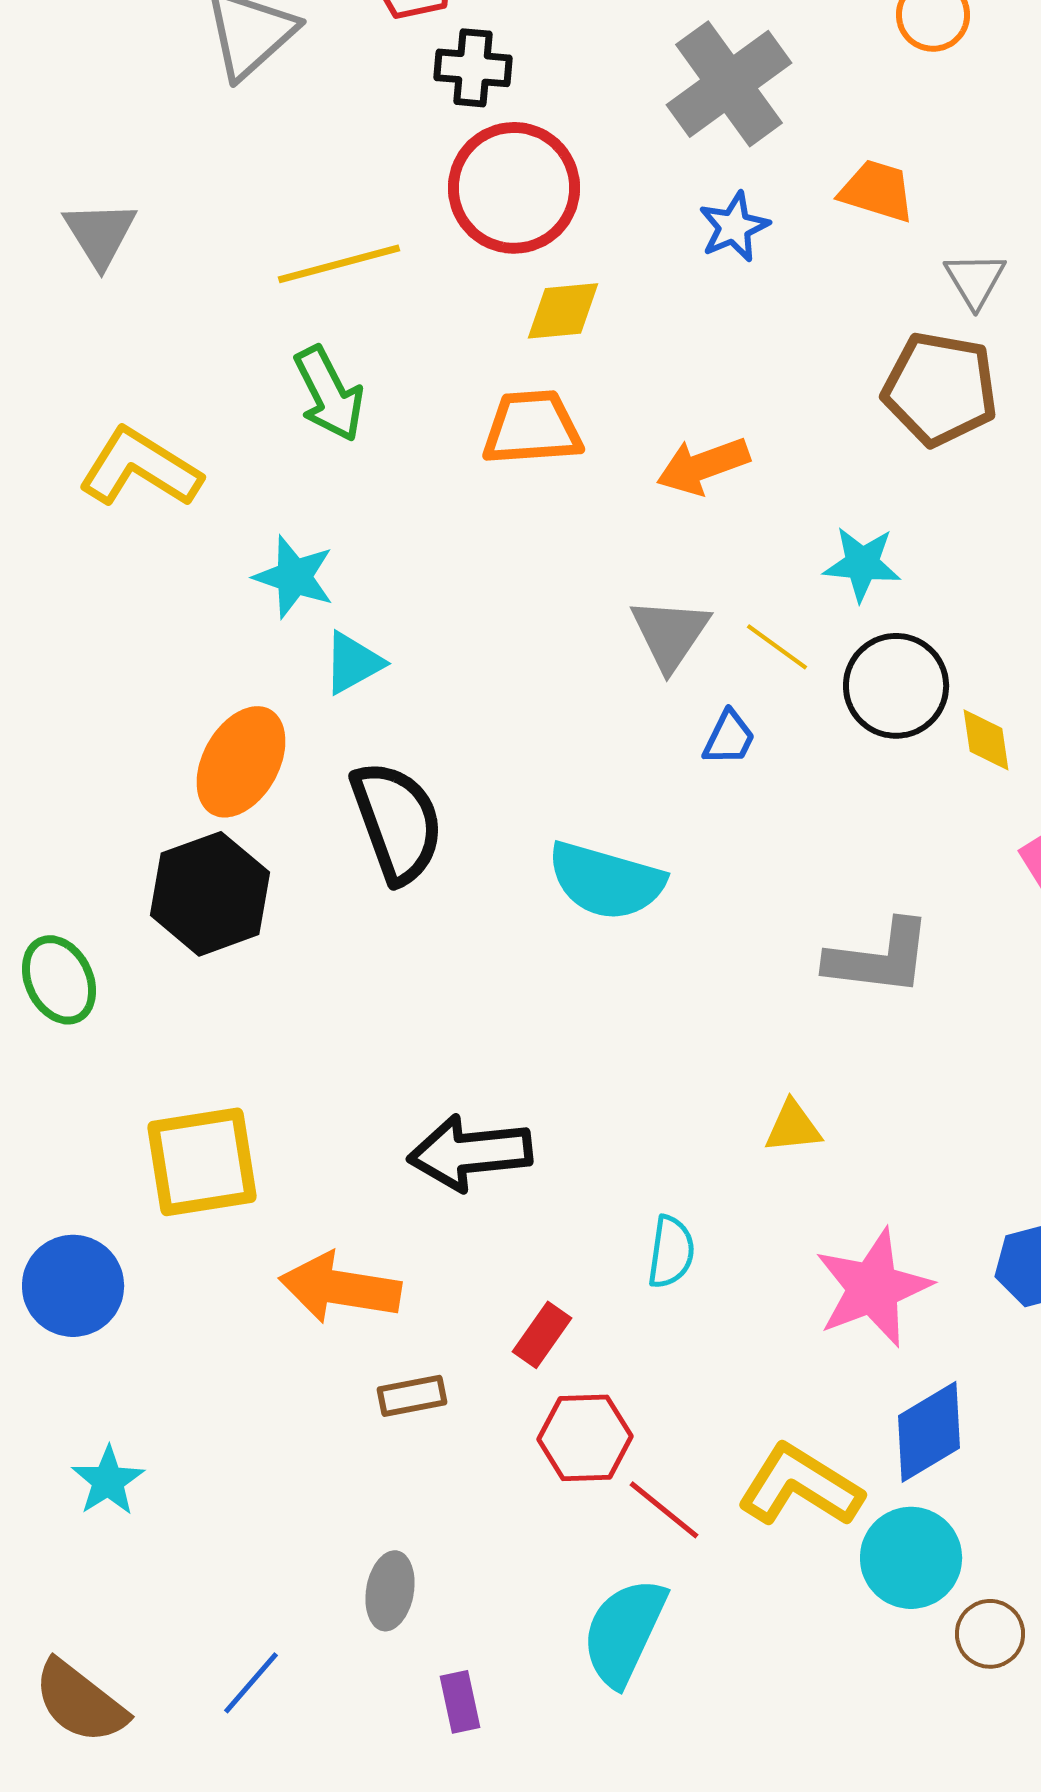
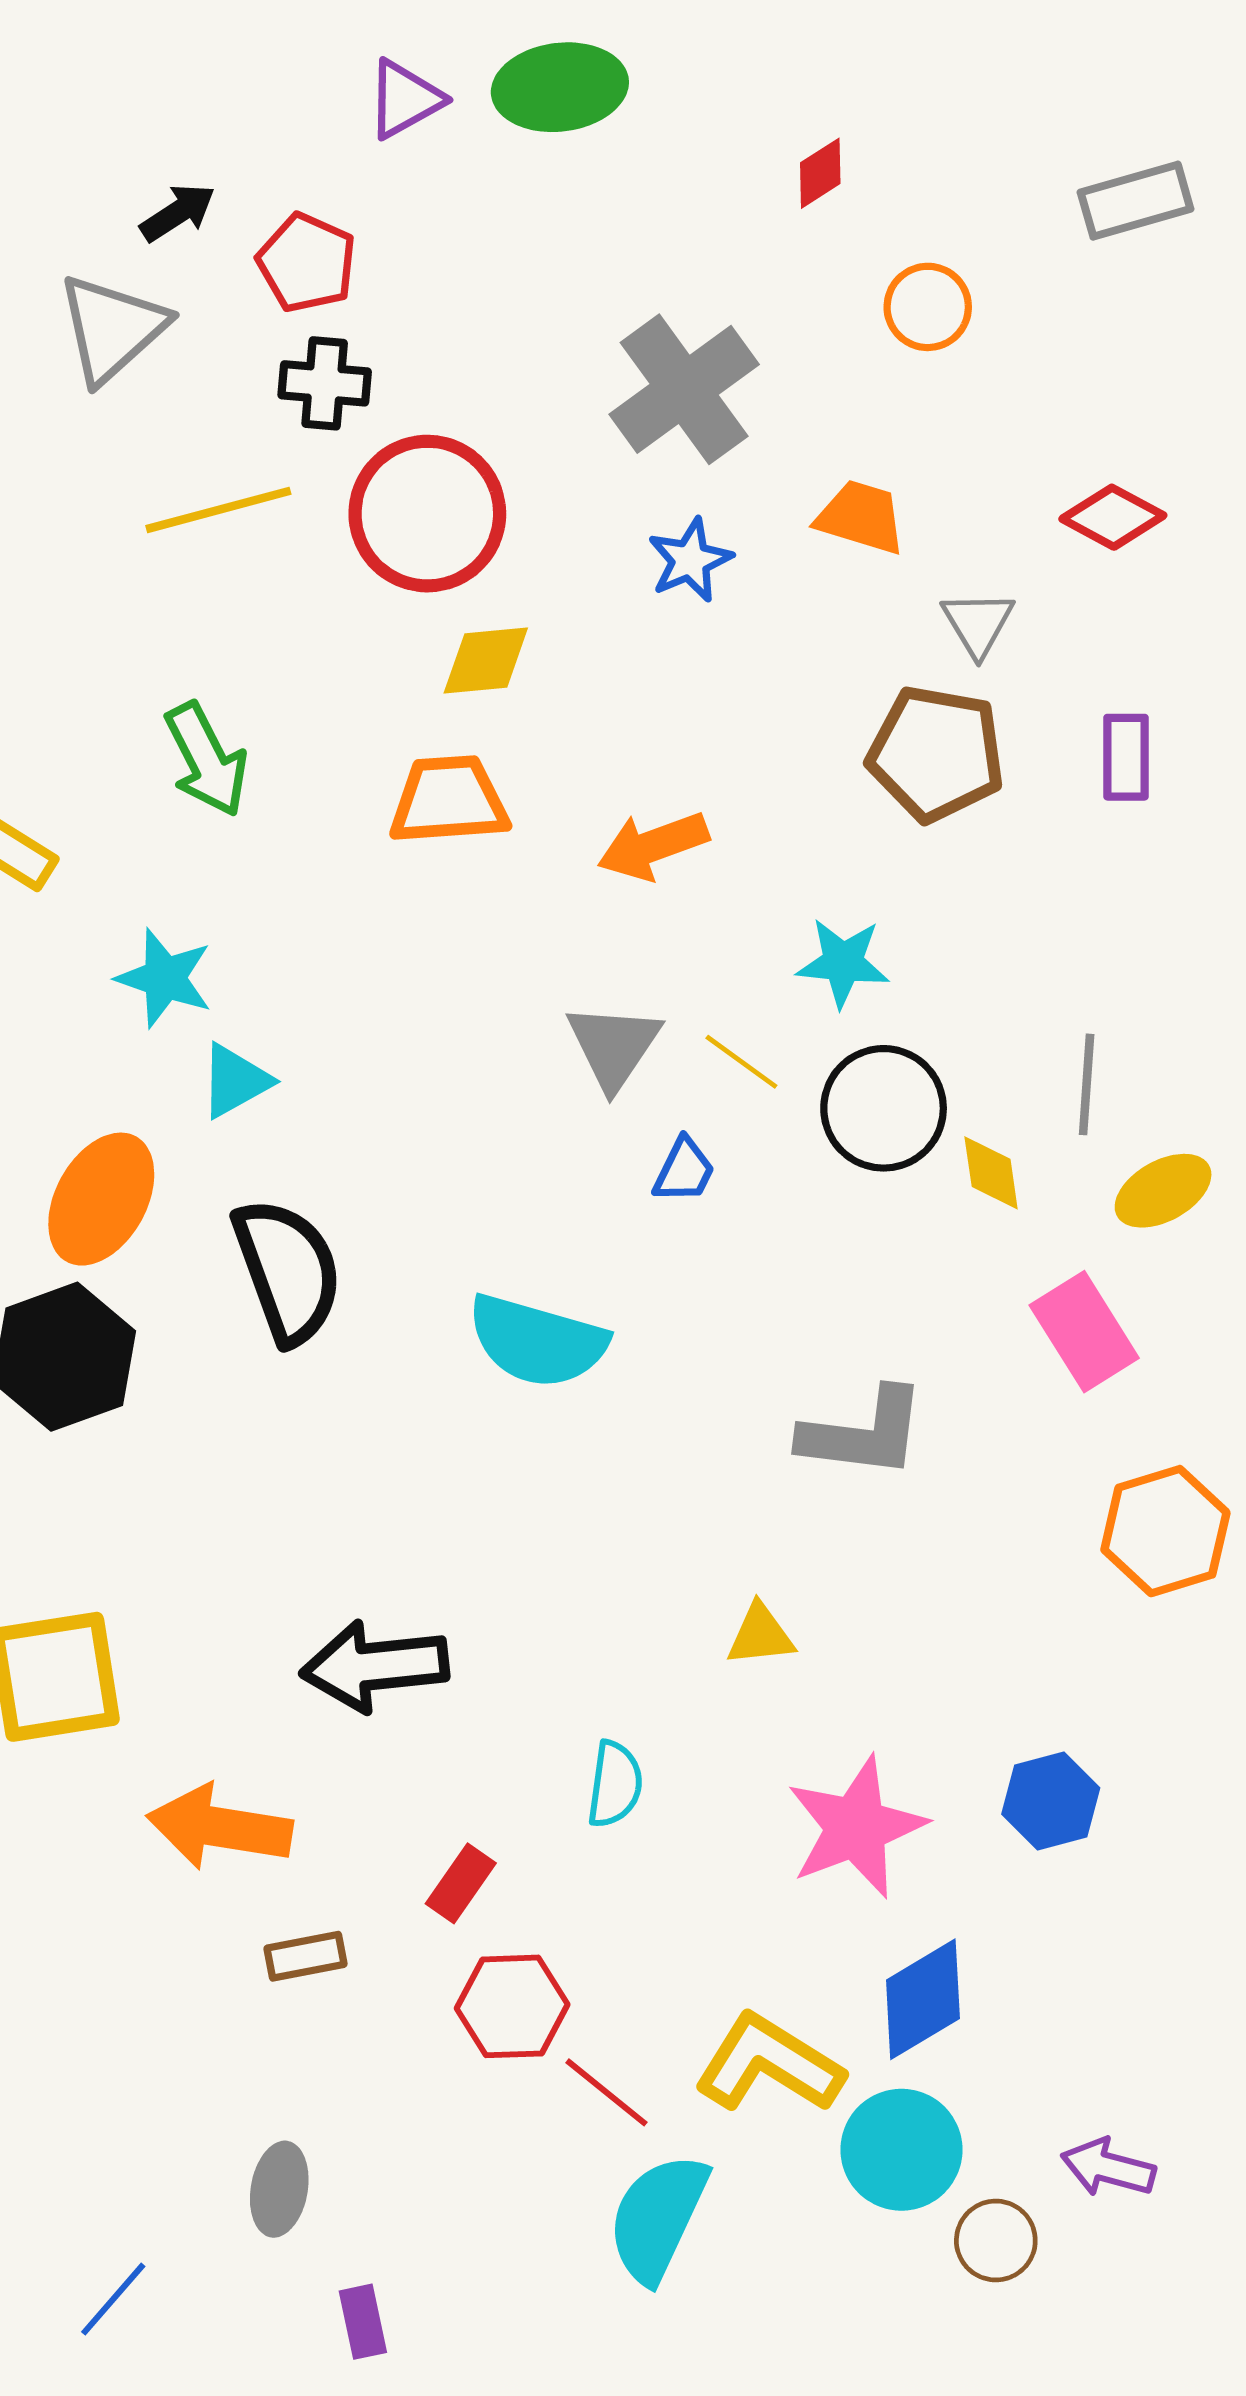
black cross: (473, 68) -> (325, 383), moved
yellow line: (339, 264) -> (218, 510), moved
cyan semicircle: (624, 1632) -> (658, 2218), moved

